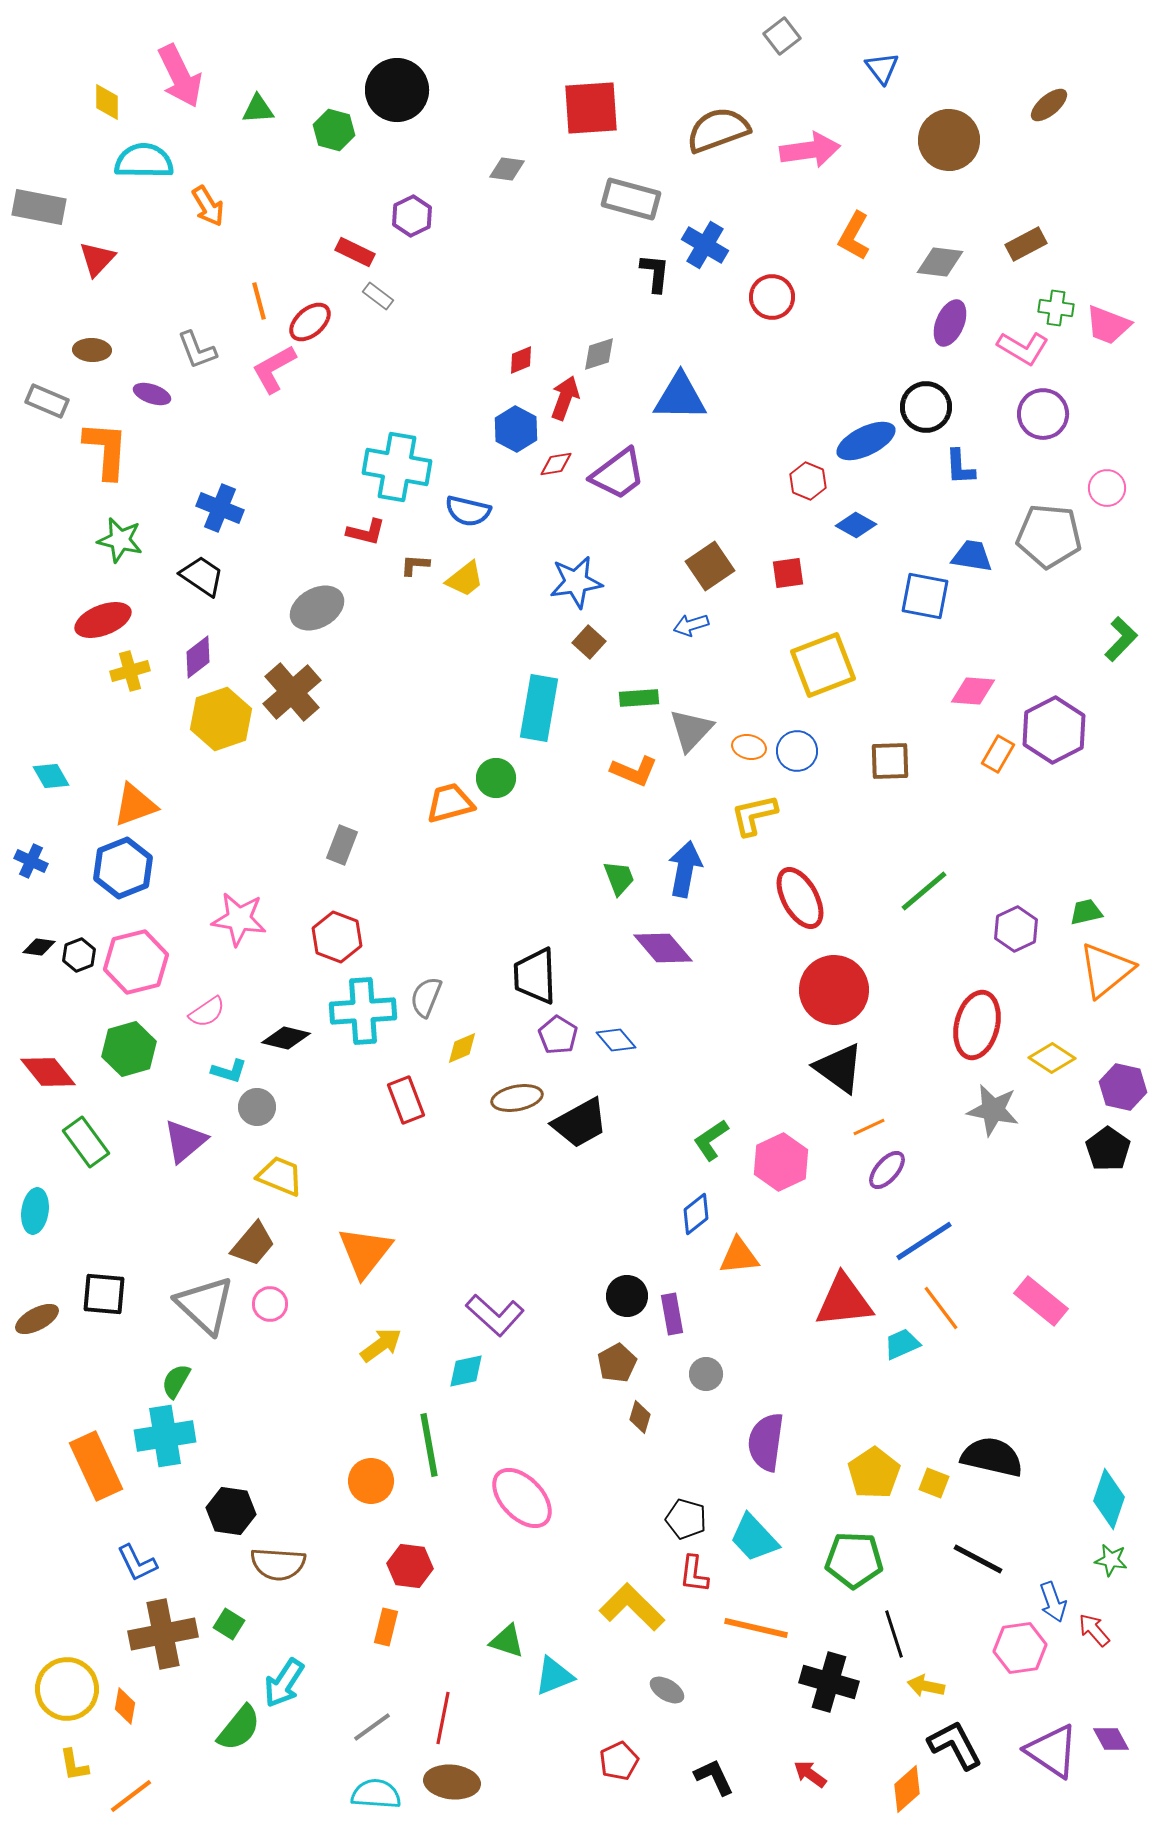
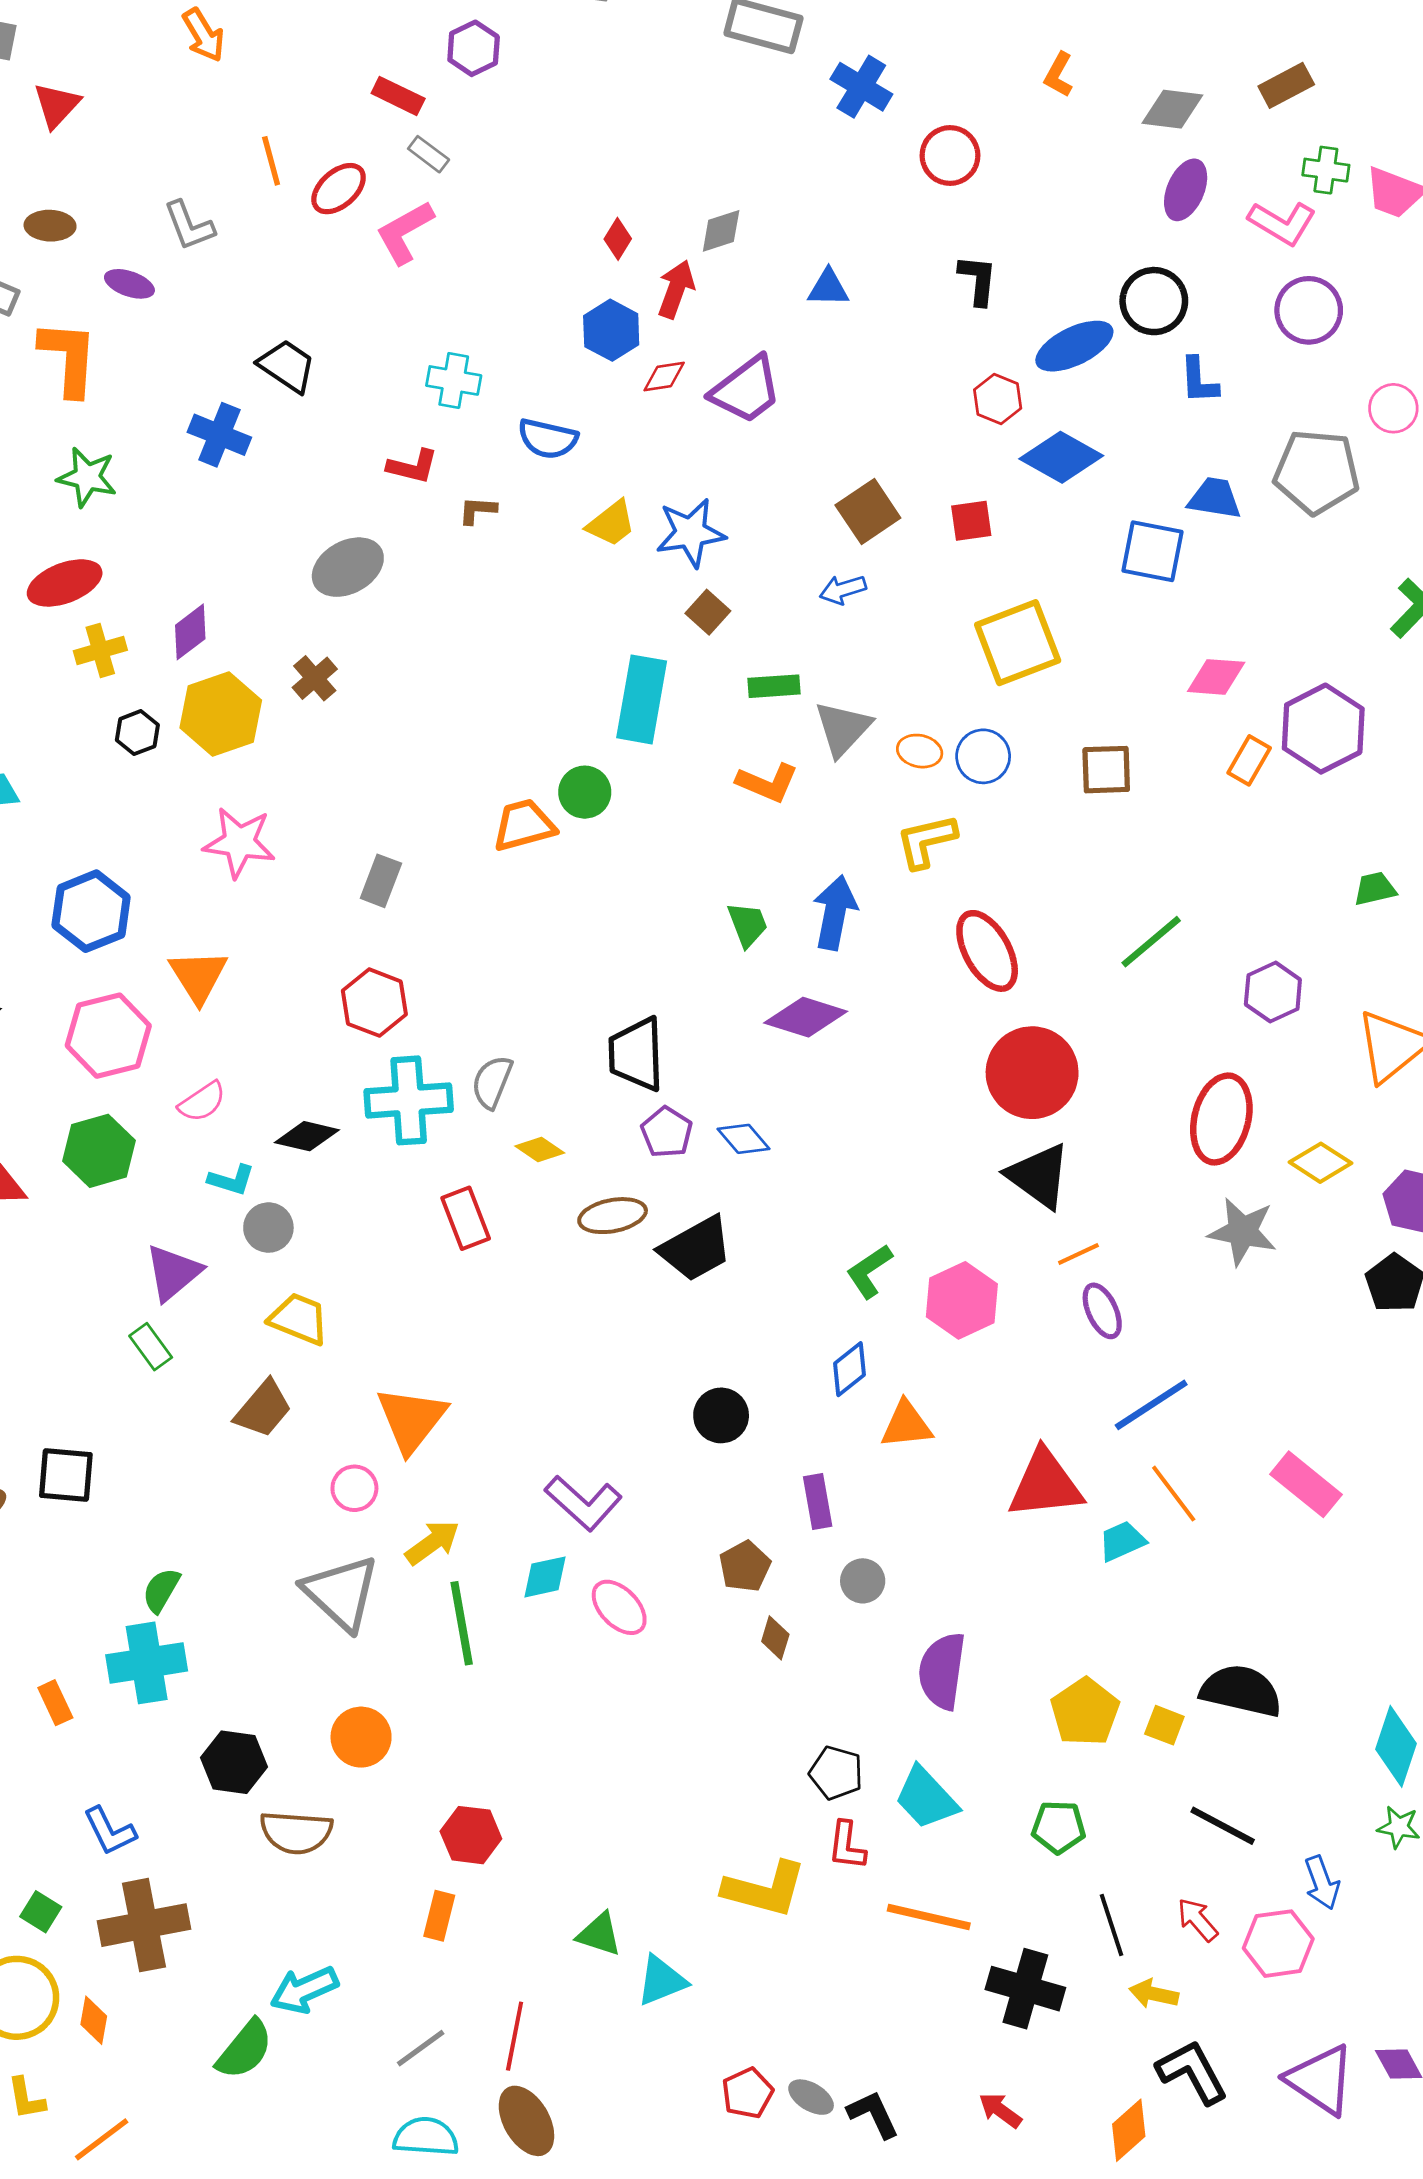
orange L-shape: (854, 236) -> (1059, 75), size x0.7
black L-shape: (655, 273) -> (978, 280), moved
red diamond: (521, 360) -> (618, 239), turned -36
pink L-shape: (274, 369) -> (405, 232), moved
blue triangle: (680, 397) -> (828, 288), size x0.6
cyan cross: (397, 467) -> (454, 380), size x0.6
blue diamond: (856, 525) -> (1061, 457), size x1.5
black trapezoid: (202, 576) -> (287, 366), moved
yellow trapezoid: (465, 579) -> (611, 523), moved
brown cross: (292, 692) -> (315, 678), size x0.6
orange triangle: (135, 805) -> (198, 976), moved, turned -42
green trapezoid: (1086, 912) -> (1375, 889), moved
pink star: (239, 919) -> (239, 842), moved
purple diamond: (663, 948) -> (806, 1017), turned -32
black hexagon: (79, 955) -> (137, 733), moved
yellow diamond: (462, 1048) -> (540, 1149), turned 57
green rectangle: (86, 1142) -> (151, 1347), moved, size x0.7
purple ellipse: (887, 1170) -> (1102, 1311), turned -66
black circle: (627, 1296) -> (721, 1415), moved
pink circle: (270, 1304) -> (354, 1488), moved
gray triangle: (205, 1305) -> (341, 1593), moved
green line: (429, 1445) -> (462, 1623), moved
orange rectangle: (96, 1466) -> (55, 1703), size x0.5
orange circle: (371, 1481) -> (361, 1737), moved
pink ellipse: (522, 1498) -> (619, 1607), moved, size x0.7
green pentagon: (854, 1560) -> (1059, 1827), size x0.7
yellow L-shape: (632, 1607) -> (765, 1889), turned 150
green square: (229, 1624) -> (41, 1912), moved
red arrow: (1094, 1630) -> (1198, 1920), moved
cyan arrow: (284, 1683) -> (304, 1990), turned 33
gray ellipse: (667, 1690) -> (811, 2097), moved
brown ellipse: (452, 1782) -> (526, 2121), turned 54

